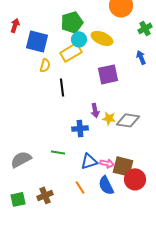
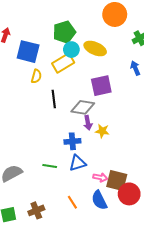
gray diamond: (128, 120) -> (83, 107), moved
blue triangle: (89, 161) -> (78, 163), moved

